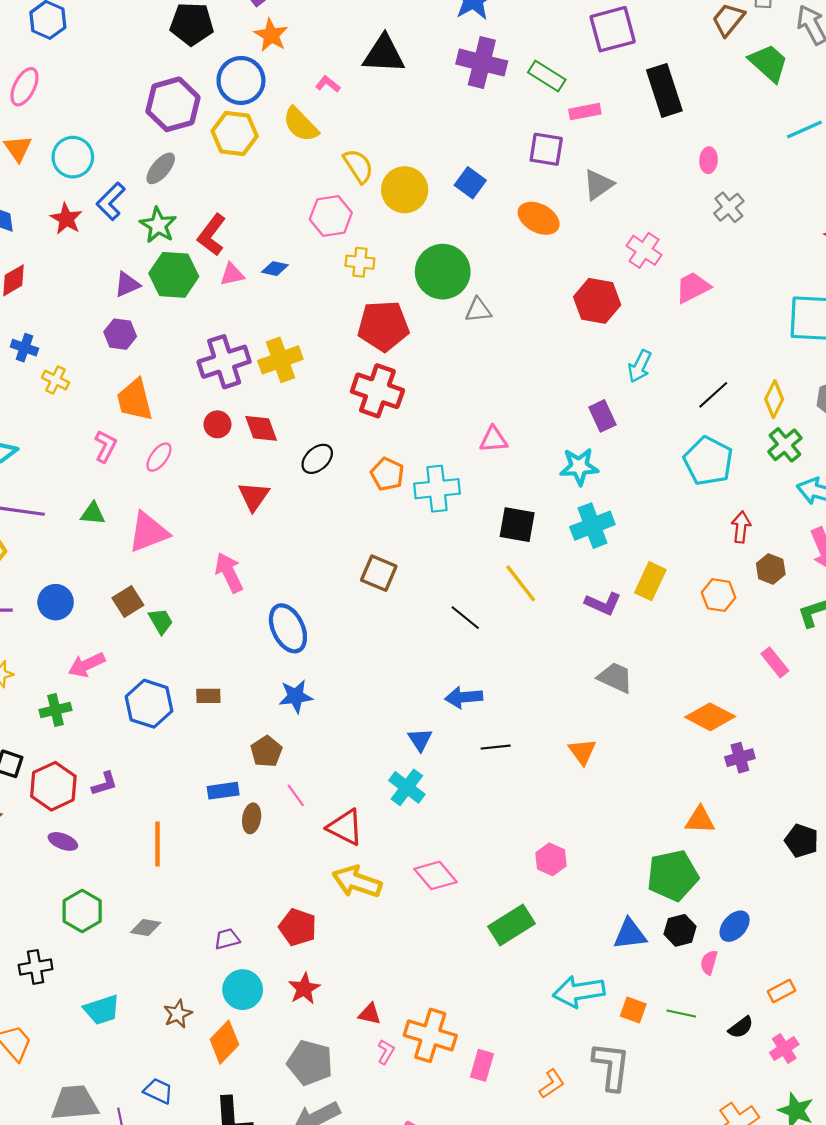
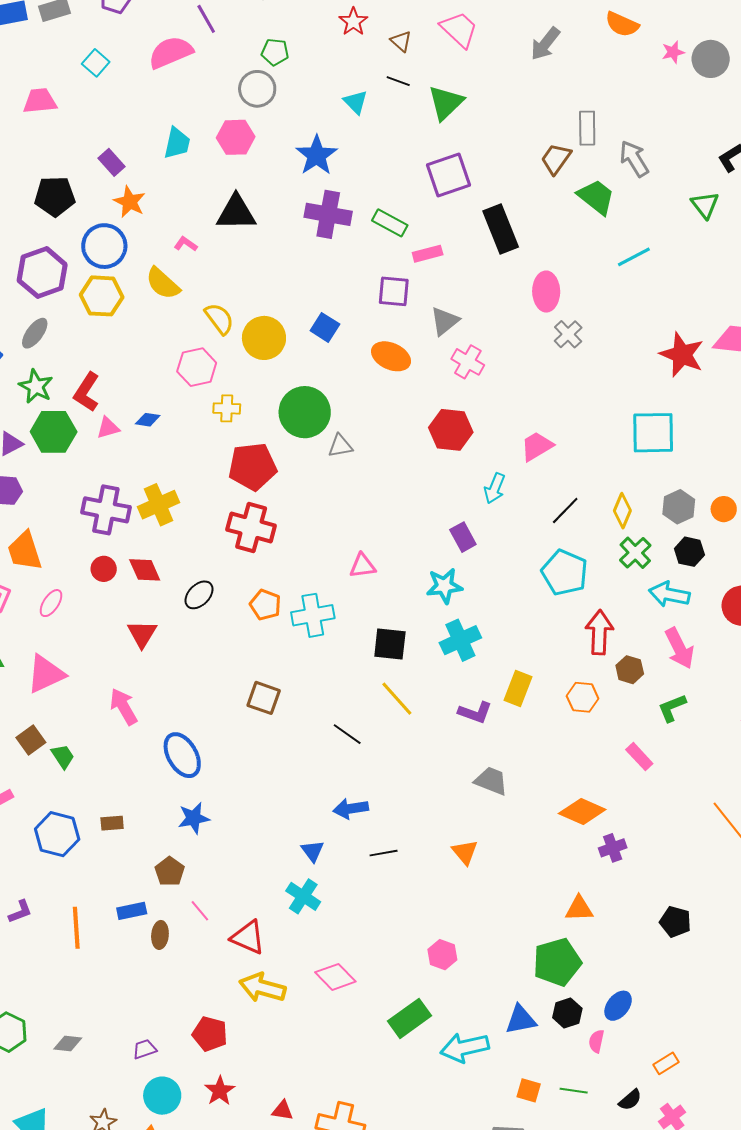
pink ellipse: (708, 160) -> (546, 292), size x1.6
pink cross: (644, 250) -> (468, 362), moved
pink trapezoid: (693, 287) -> (537, 446), moved
purple cross: (224, 362) -> (106, 510), turned 33
red arrow: (741, 527) -> (599, 632), size x1.5
orange line: (157, 844) -> (76, 928), moved
cyan arrow: (579, 992) -> (465, 1048), moved

